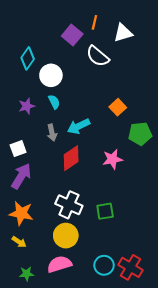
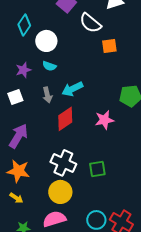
cyan semicircle: (54, 102) -> (49, 66), turned 136
orange square: (118, 107) -> (109, 46), moved, turned 35
white square: (18, 149) -> (15, 97), moved

